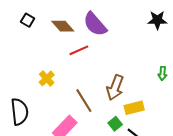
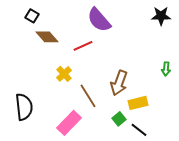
brown diamond: (63, 26) -> (47, 37), moved
yellow cross: (47, 78) -> (64, 74), moved

